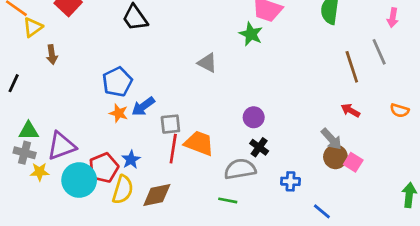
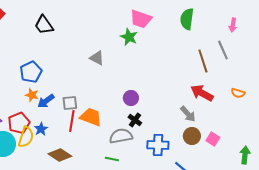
blue arrow: (143, 106) -> (46, 101), moved
red arrow: (350, 110) -> (202, 93), size x1.6
brown circle: (335, 157) -> (192, 136), moved
pink square: (353, 162) -> (213, 139), moved
red pentagon: (104, 168) -> (19, 123), moved
blue cross: (290, 181) -> (158, 145), size x1.5
yellow semicircle: (123, 190) -> (26, 137), moved
brown diamond: (157, 195) -> (60, 155), turned 45

